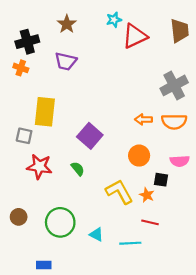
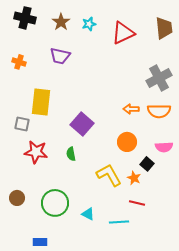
cyan star: (114, 20) -> (89, 24), moved
black cross: (27, 42) -> (25, 18), moved, turned 30
green semicircle: (78, 169) -> (71, 154), turned -152
black square: (161, 180) -> (147, 164), turned 32

